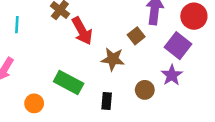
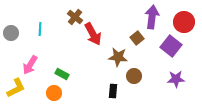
purple star: (172, 75) -> (176, 79), moved, turned 30
green rectangle: (69, 83) -> (62, 74), moved, size x0.6
brown circle: (145, 90) -> (134, 76), moved

